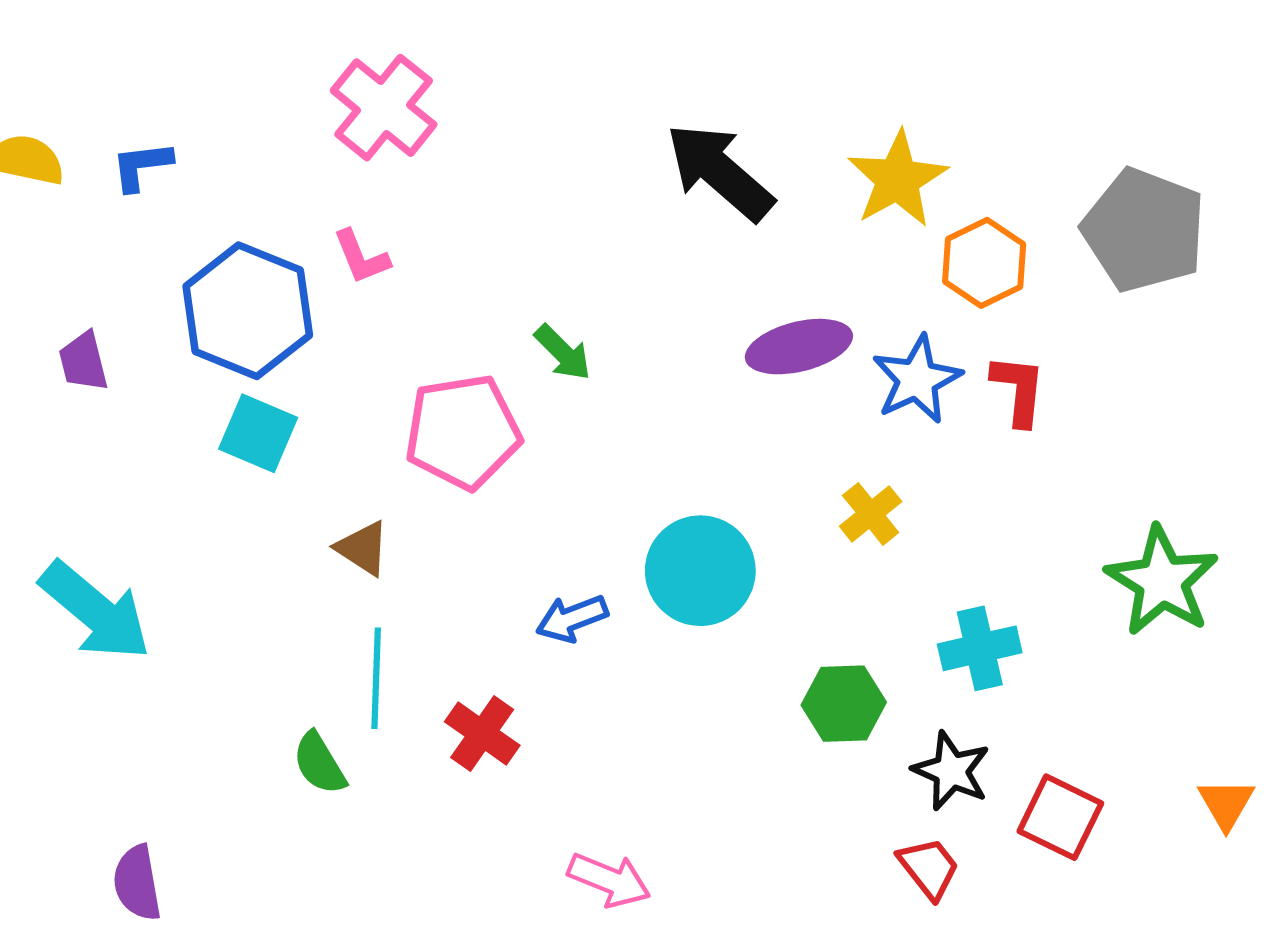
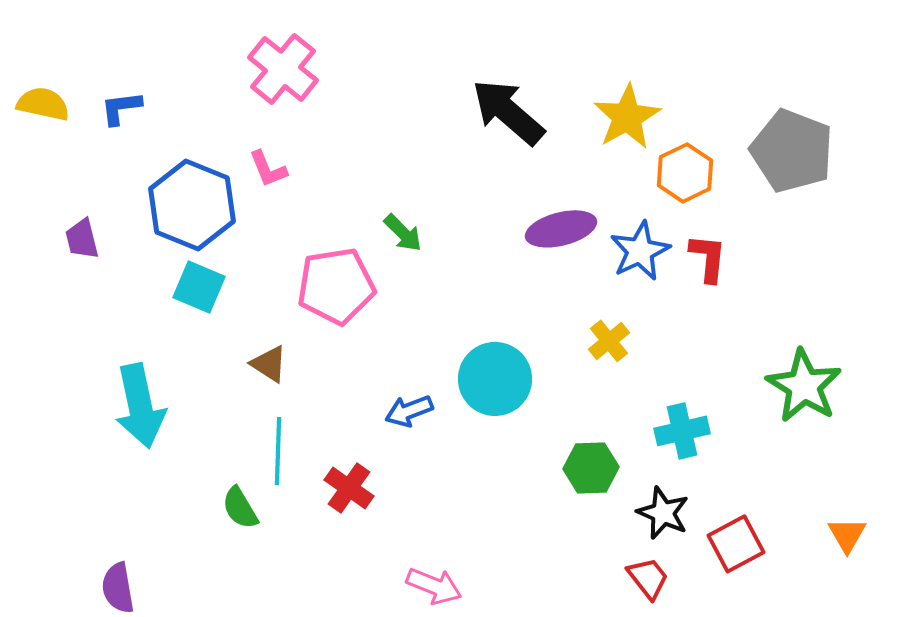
cyan arrow: (95, 611) -> (140, 406), moved, turned 38
red square: (1060, 817) -> (736, 544), turned 36

